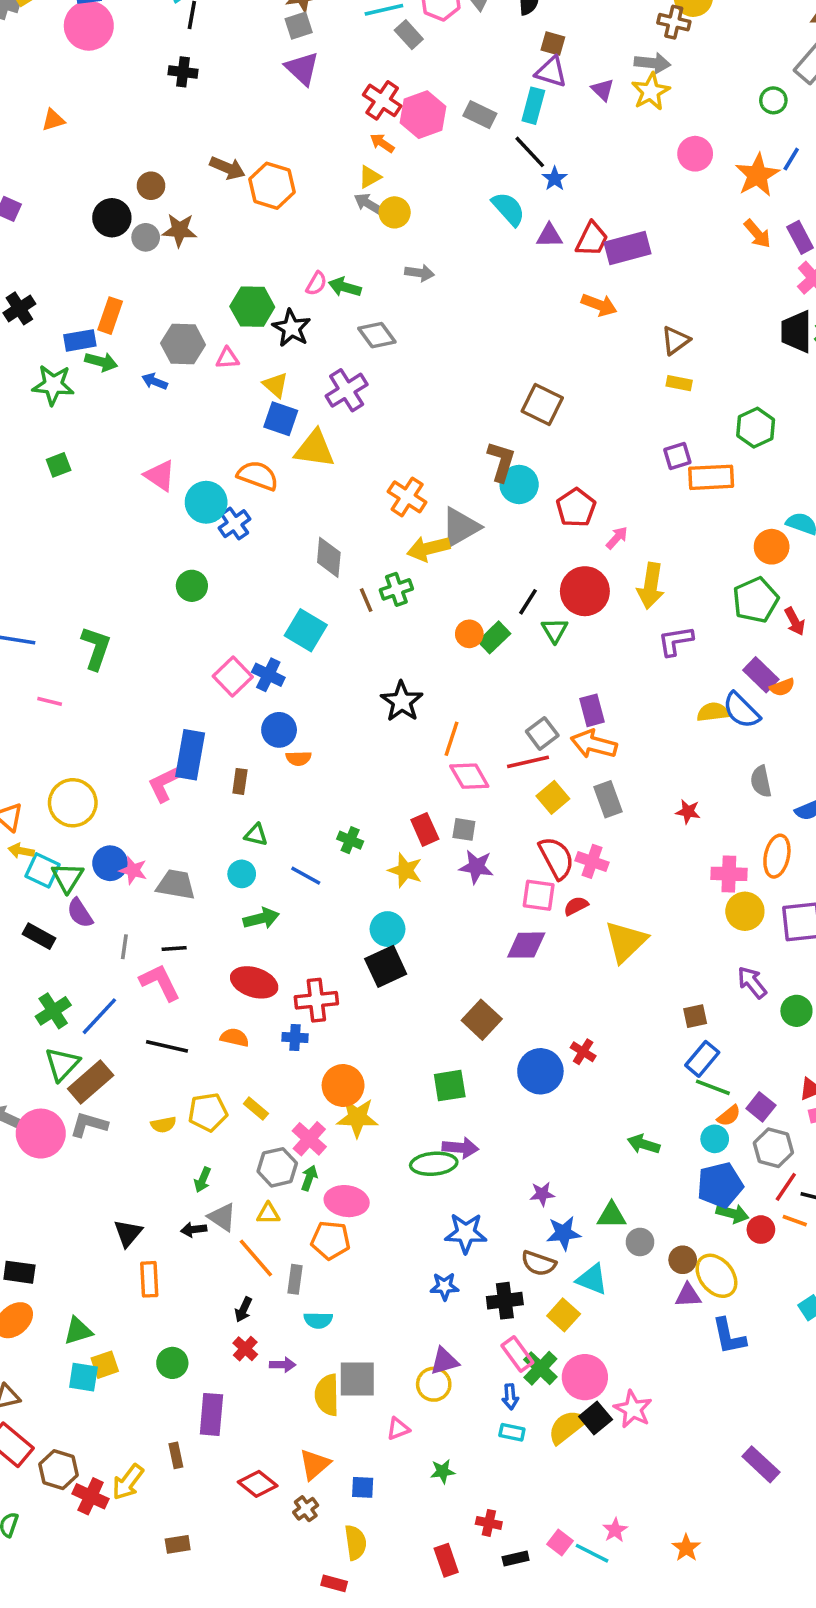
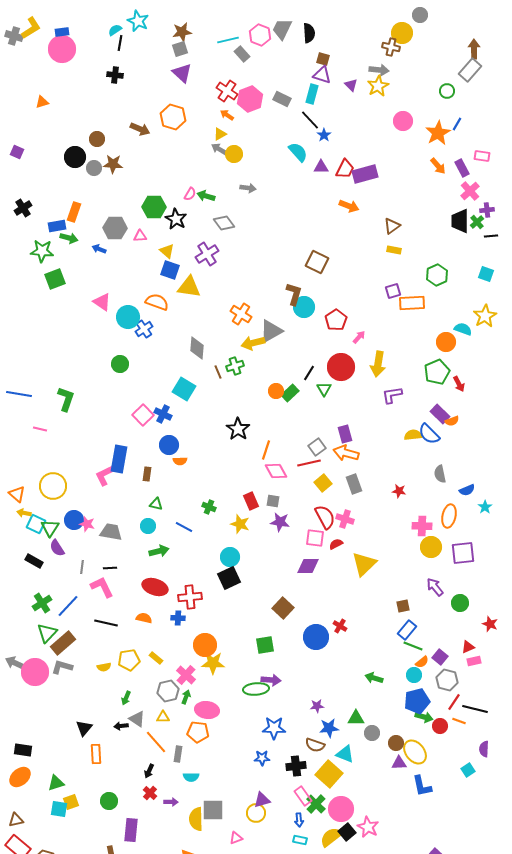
orange hexagon: (272, 186) -> (173, 117), moved
green square: (59, 465) -> (55, 279), moved, size x1.5
yellow square: (564, 1315) -> (329, 774), size x1.5

